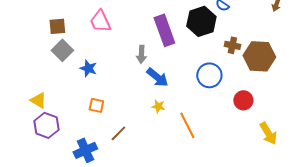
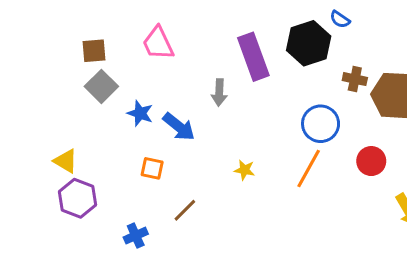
blue arrow: (157, 77) -> (179, 127), moved
orange line: (187, 125) -> (309, 168), moved, turned 56
blue cross: (85, 150) -> (136, 236), size x0.7

